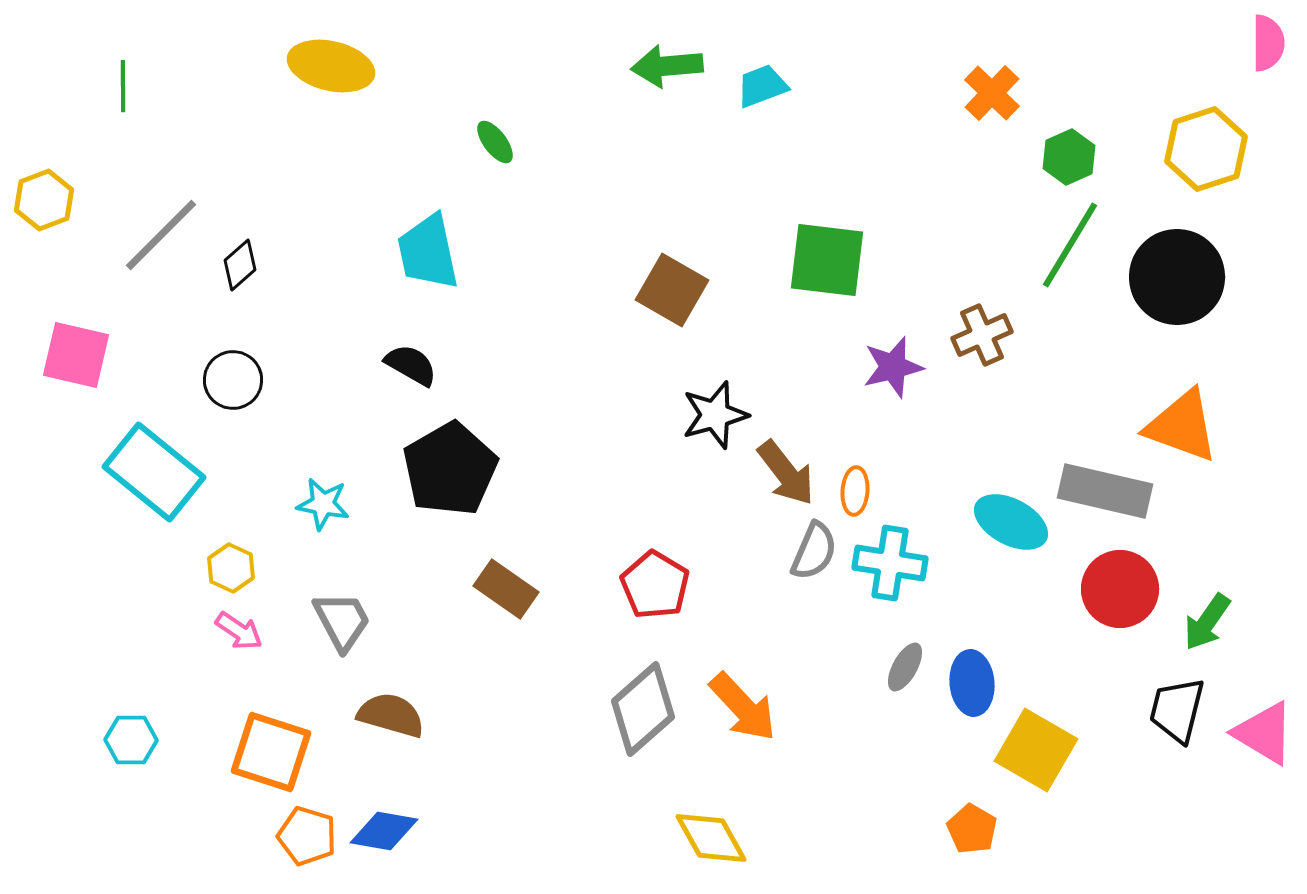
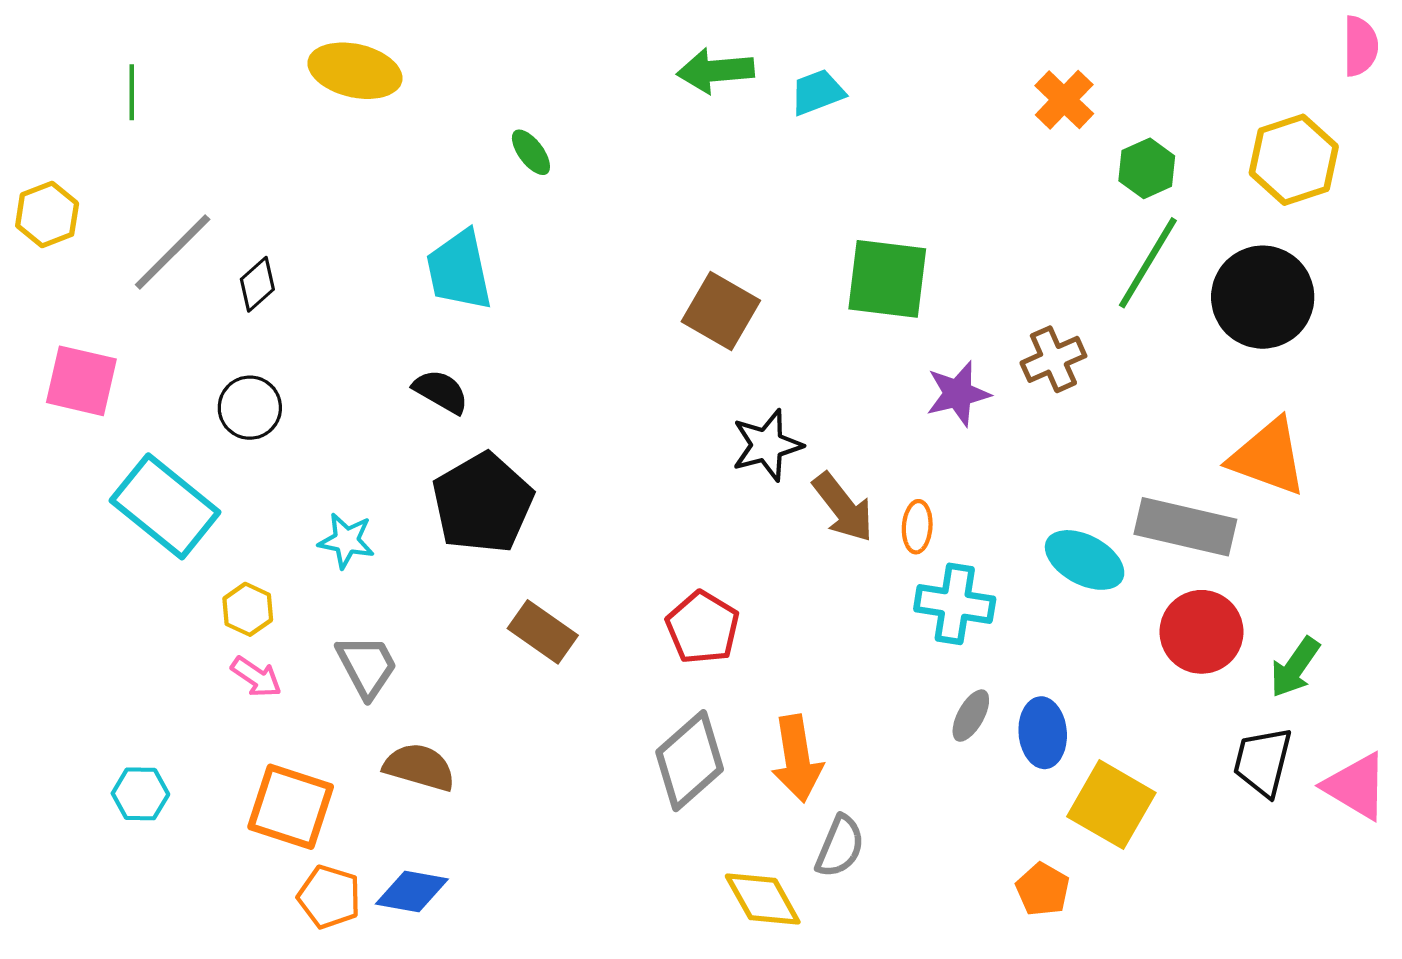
gray semicircle: (814, 551) -> (840, 846), moved
orange arrow: (743, 707) -> (797, 758), turned 34

